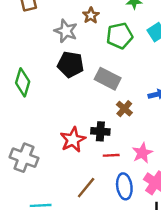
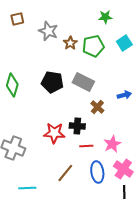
brown star: (91, 15) -> (70, 43), moved
gray star: (66, 31) -> (48, 31), moved
black pentagon: (71, 64) -> (52, 82), moved
red star: (73, 140) -> (54, 133), turned 30

